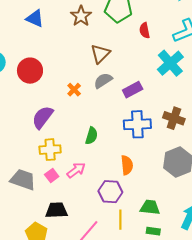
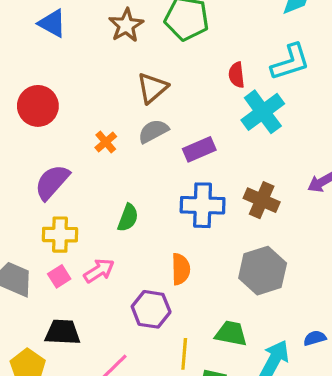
red semicircle: (145, 30) -> (237, 75), moved
green trapezoid: (150, 207) -> (231, 333), moved
yellow line: (120, 220) -> (184, 354), moved

